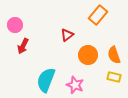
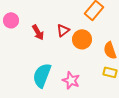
red arrow: (23, 46) -> (38, 32), moved, turned -56
orange circle: (88, 55) -> (82, 39), moved

